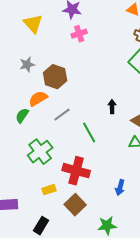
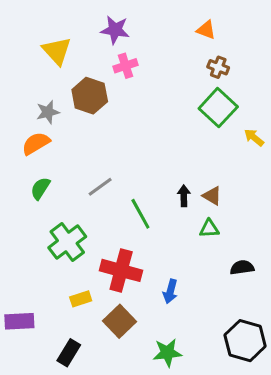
brown hexagon: (55, 77) -> (90, 96), moved
orange semicircle: (38, 99) -> (36, 143), moved
black arrow: (112, 107) -> (184, 196), moved
blue arrow: (120, 188) -> (170, 291), moved

